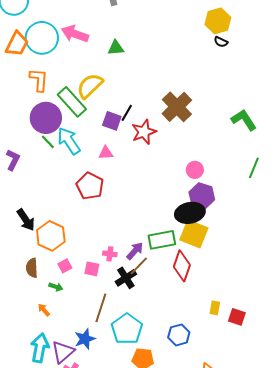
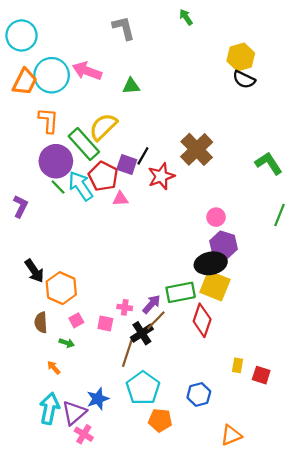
black semicircle: (221, 42) -> (244, 80), size x1.5
red pentagon: (90, 186) -> (103, 176), moved
brown line: (101, 308) -> (128, 351), moved

